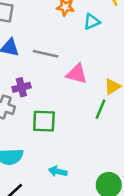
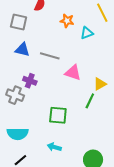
purple cross: (21, 87) -> (30, 81), turned 32
green square: (44, 121) -> (58, 115), moved

